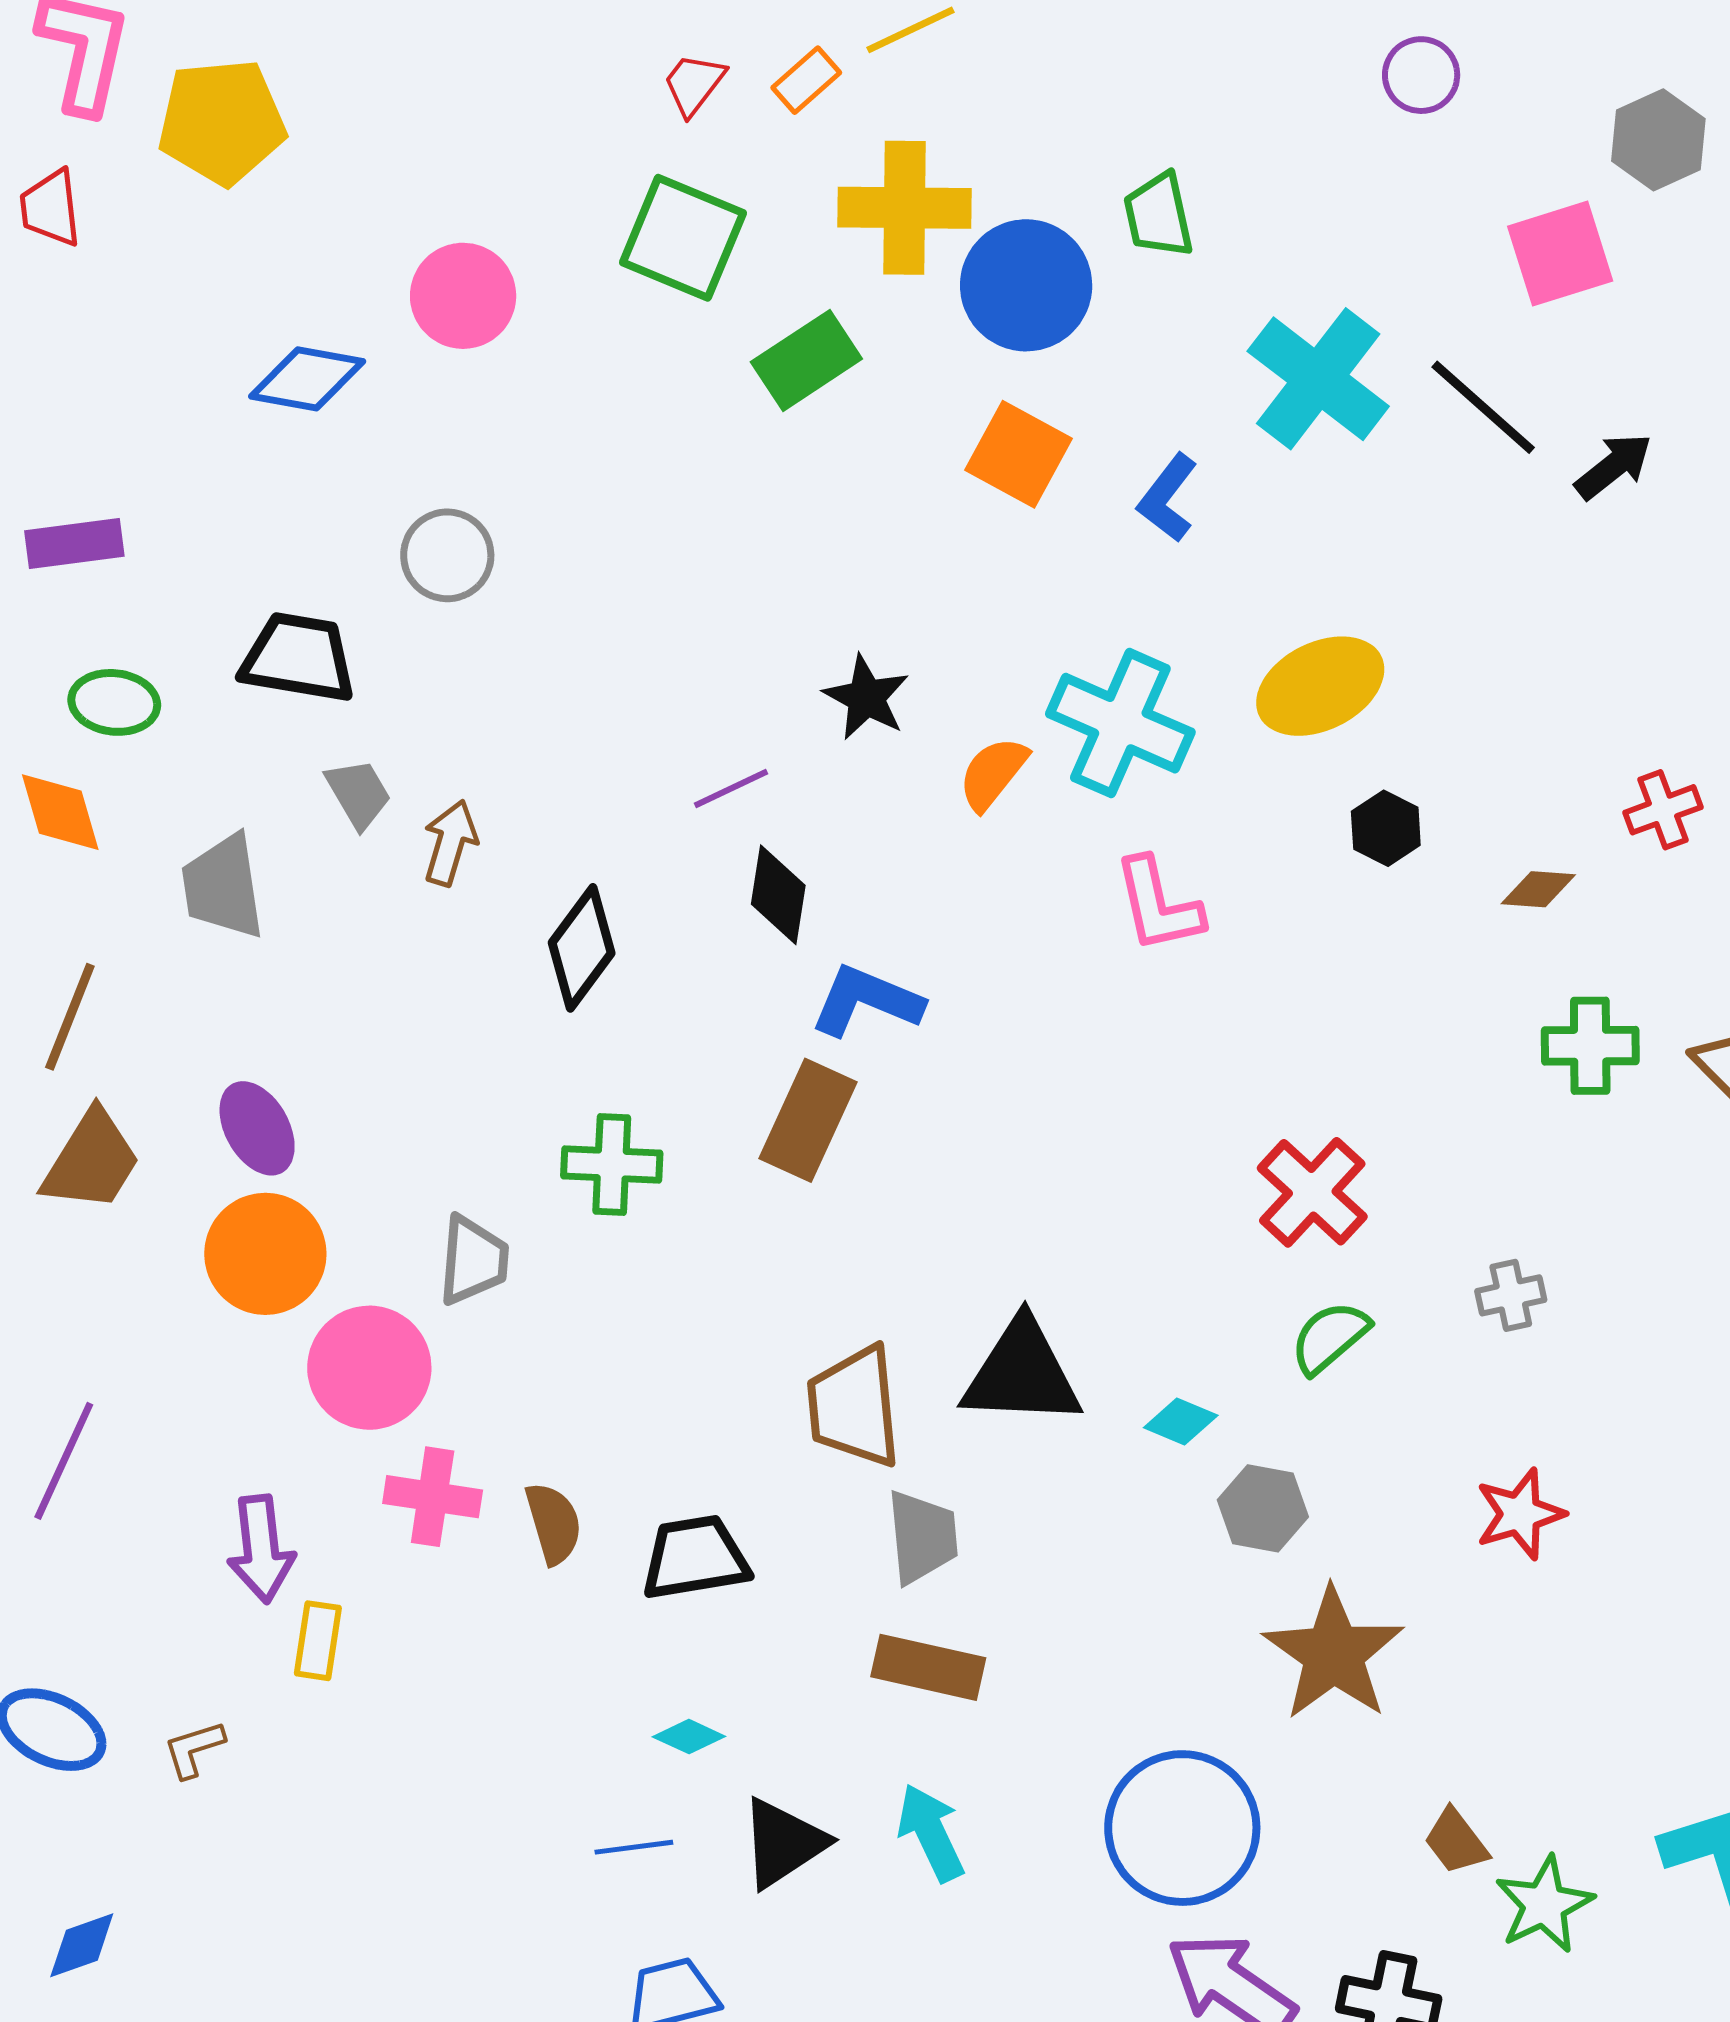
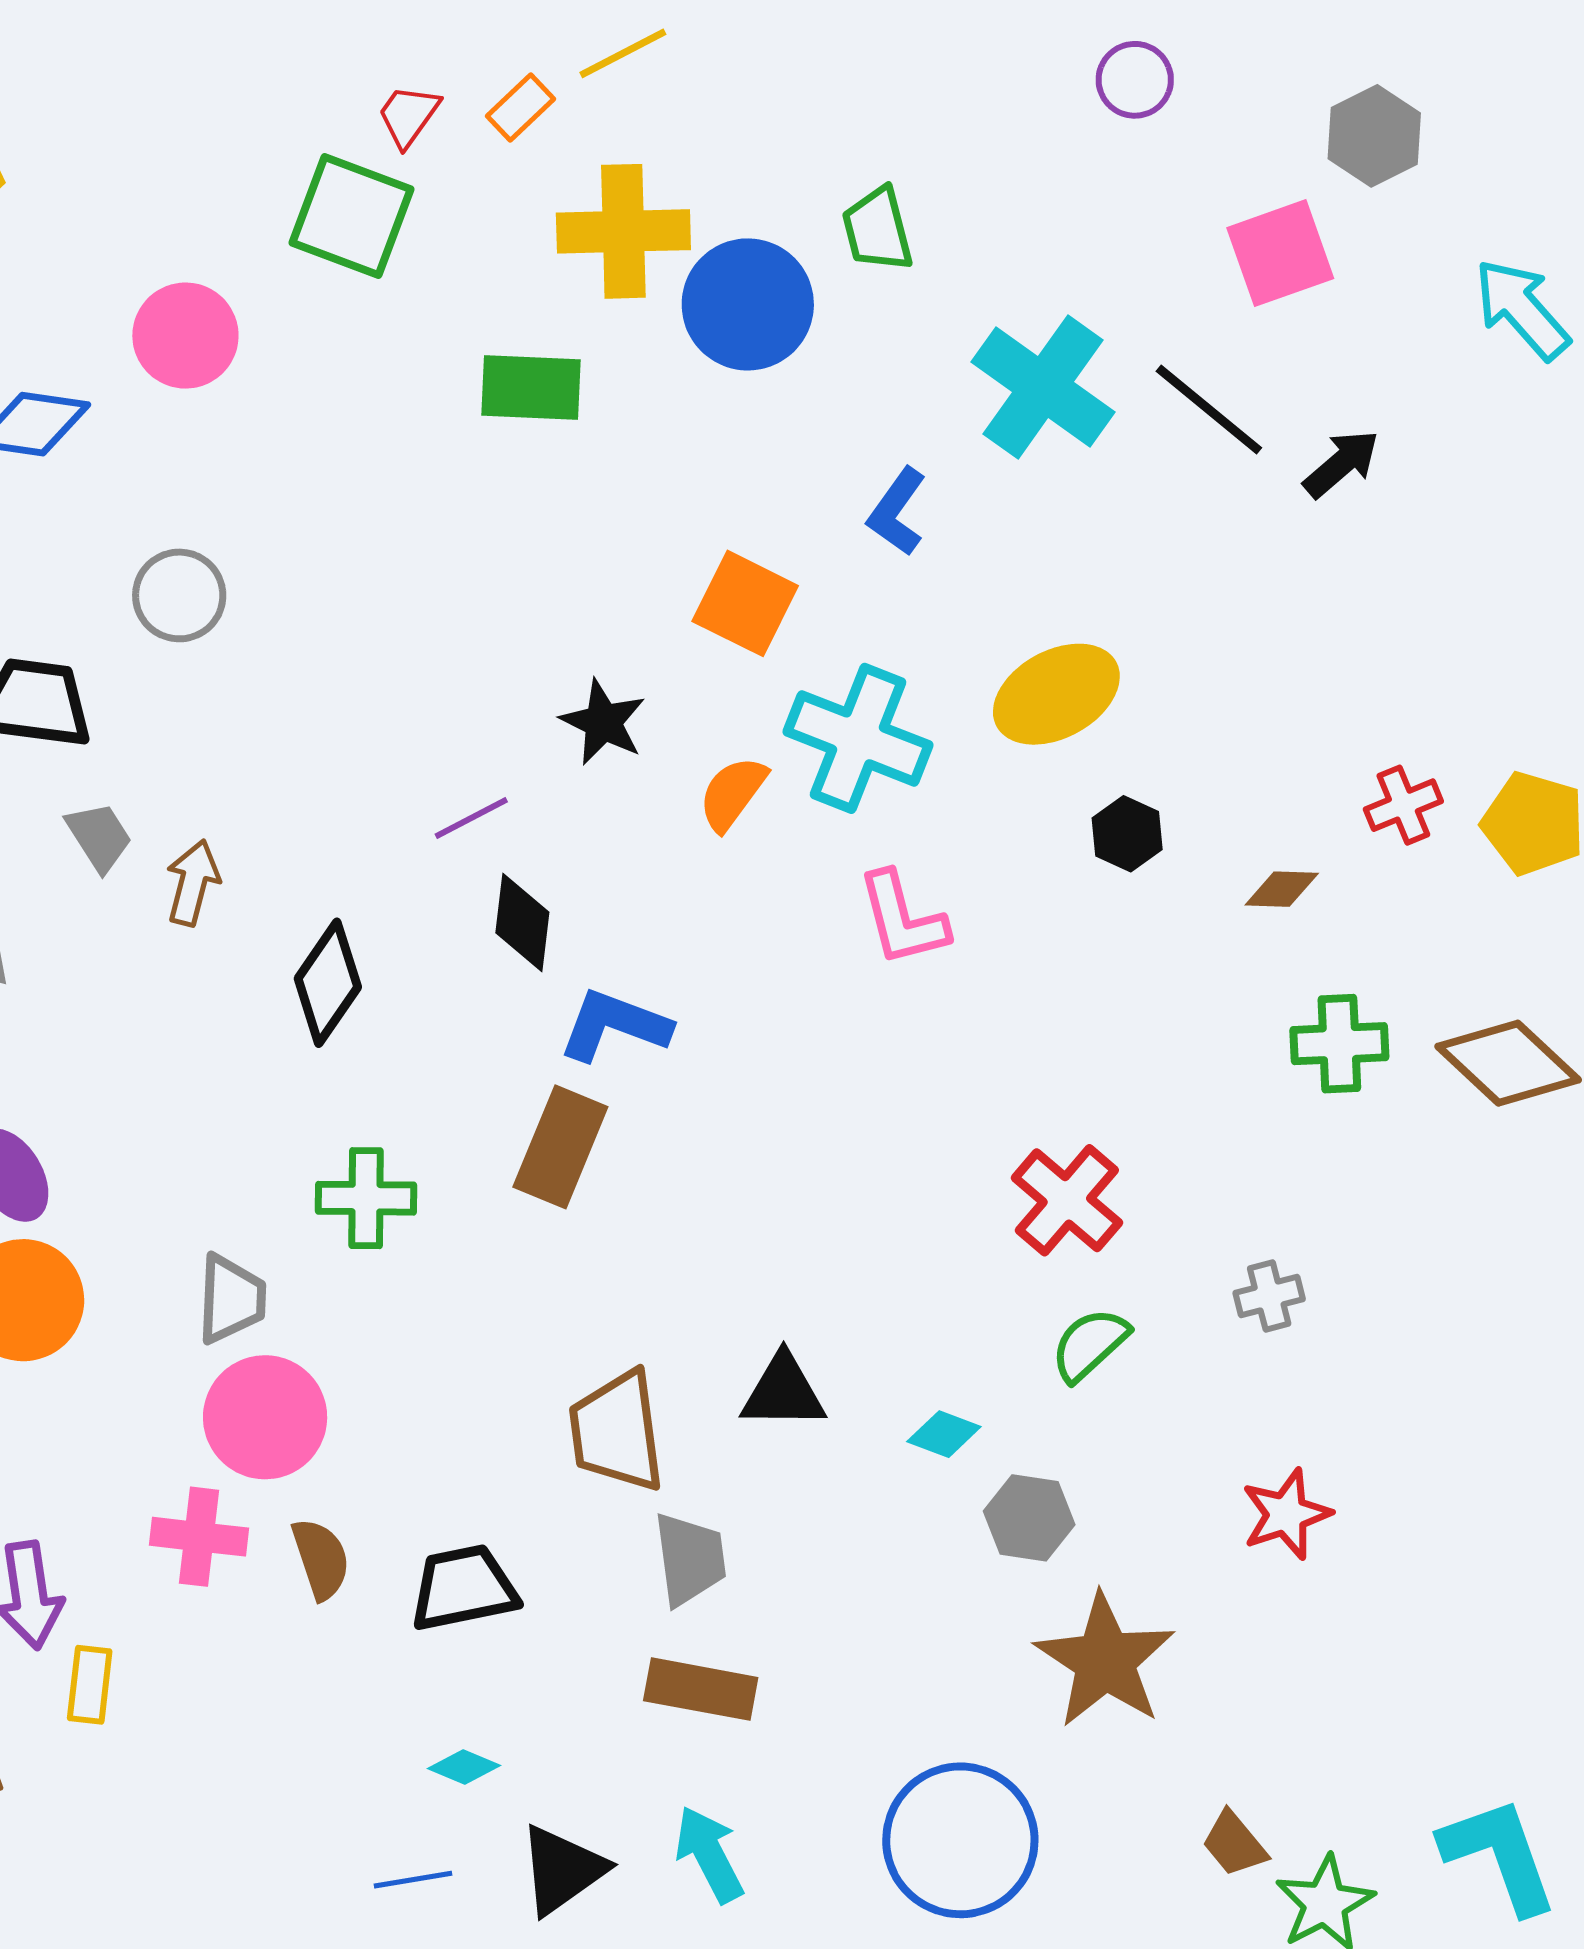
green square: (683, 238) -> (352, 216), moved
green rectangle: (806, 360) -> (531, 388), turned 38
orange square: (1018, 454) -> (745, 603), moved
pink circle: (369, 1368) -> (265, 1417), moved
black triangle: (1022, 1373) -> (783, 1392), size x0.7

